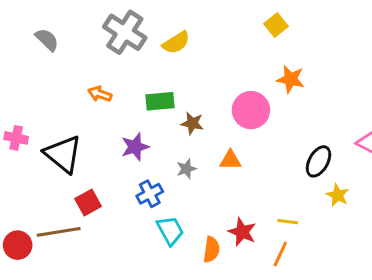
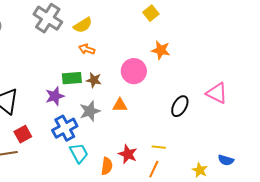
orange arrow: (100, 94) -> (87, 49), moved
green rectangle: (160, 101) -> (72, 78), moved
gray star: (186, 169) -> (90, 111), size x1.5
blue cross: (150, 194) -> (65, 128), size x1.4
yellow star: (338, 195) -> (200, 170), moved

